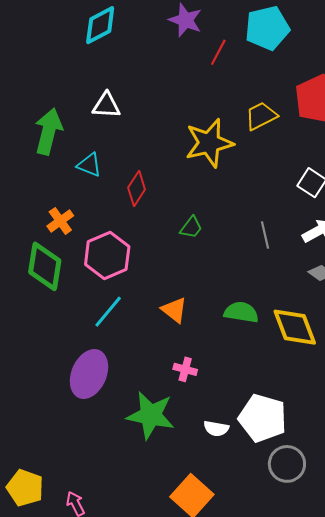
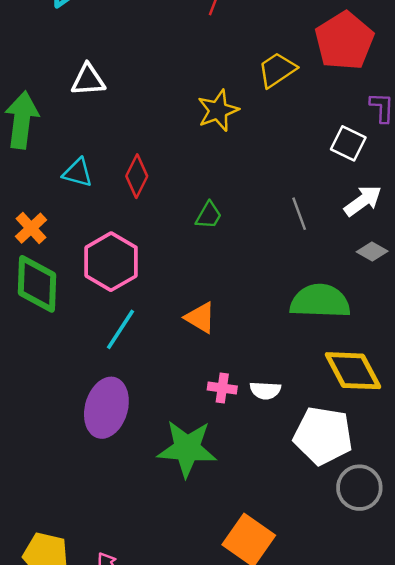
yellow star: (209, 143) -> (218, 110), size x0.7
cyan triangle: (89, 165) -> (78, 173), moved
orange cross: (60, 221) -> (31, 228), moved
green semicircle: (241, 312) -> (320, 301), moved, size x1.4
yellow diamond: (295, 327) -> (353, 371), moved
white semicircle: (216, 428) -> (265, 390), moved

